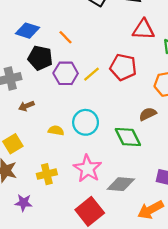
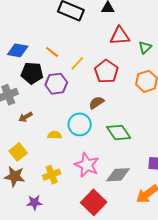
red pentagon: (123, 67) -> (106, 71), turned 30
yellow line: (91, 74) -> (77, 63), moved
brown semicircle: (148, 114) -> (96, 103), moved

